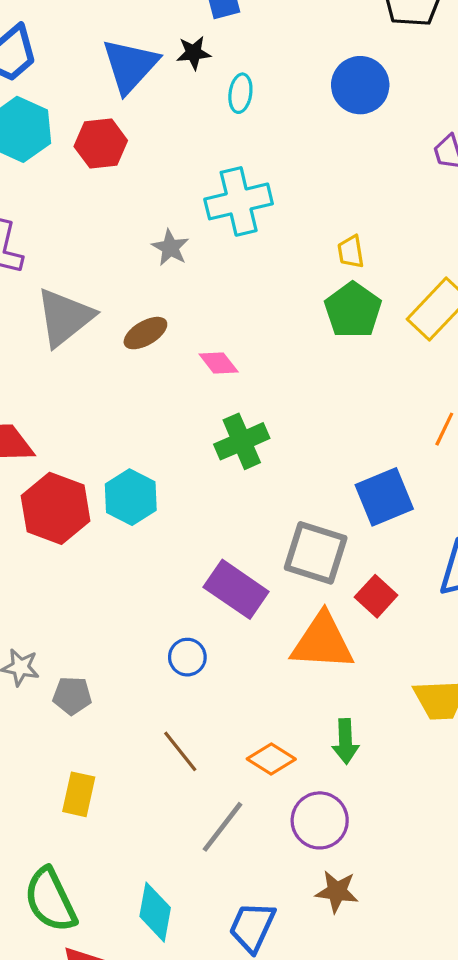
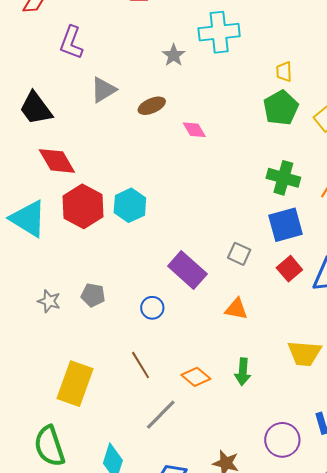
gray triangle: (65, 317) -> (103, 90), size x0.7
green cross: (242, 441) -> (283, 178), moved, turned 32
gray square: (316, 553) -> (239, 254), size x0.6
red square: (376, 596) -> (289, 269), moved
orange triangle: (322, 642) -> (236, 309), size x0.6
gray pentagon: (72, 696) -> (93, 295), moved
yellow rectangle: (79, 794) -> (75, 384), size x1.6
purple circle: (320, 820) -> (282, 440), moved

